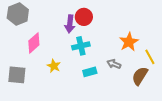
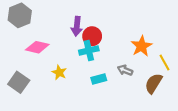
red circle: (84, 17) -> (92, 36), moved
pink diamond: (34, 43) -> (37, 47), turned 55
gray square: (17, 75) -> (19, 82), turned 30

